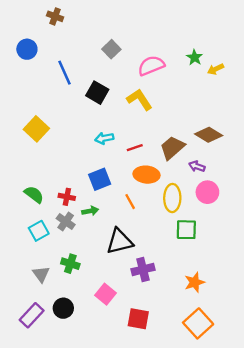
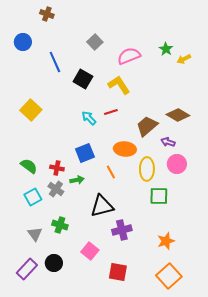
cyan arrow: (104, 138) -> (89, 118), turned 56
red line: (135, 148) -> (111, 112), moved

